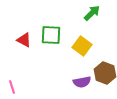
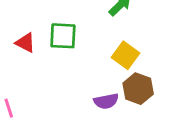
yellow square: (82, 46) -> (126, 55), moved

